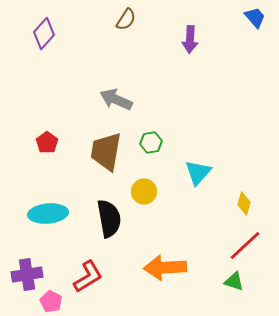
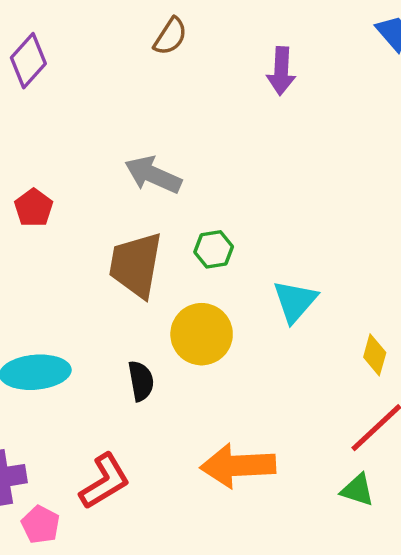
red pentagon: (47, 142) -> (34, 208), moved
yellow circle: (144, 192) -> (202, 334), size x1.4
black semicircle: (109, 218) -> (141, 381), size x0.6

